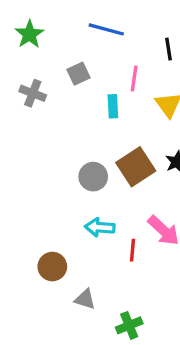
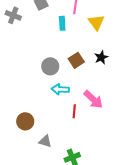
brown square: (136, 167) -> (76, 60), size x0.7
cyan arrow: (100, 227) -> (60, 89), moved

